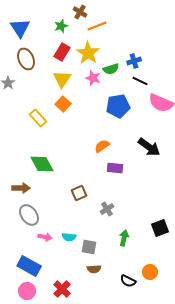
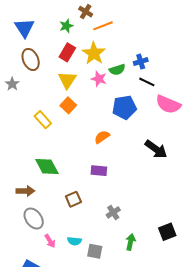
orange semicircle: (102, 146) -> (102, 137), moved
purple rectangle: (115, 168) -> (99, 171), moved
brown square: (79, 193) -> (73, 199), moved
pink arrow: (45, 237) -> (50, 241), turned 48

